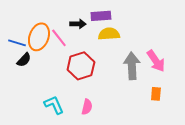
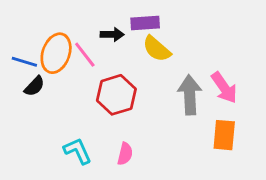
yellow semicircle: (109, 34) -> (157, 49), turned -135
orange rectangle: (156, 94) -> (224, 135), size x1.5

